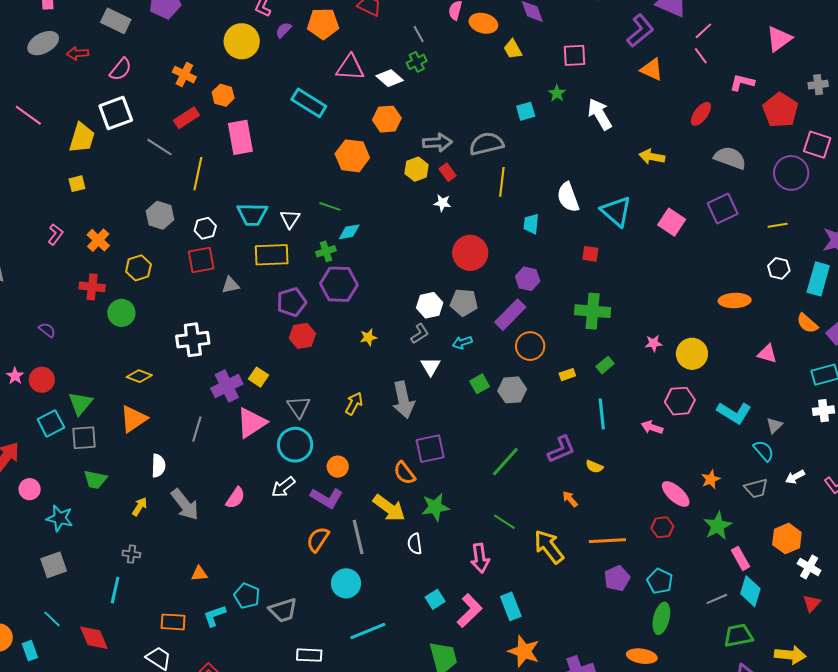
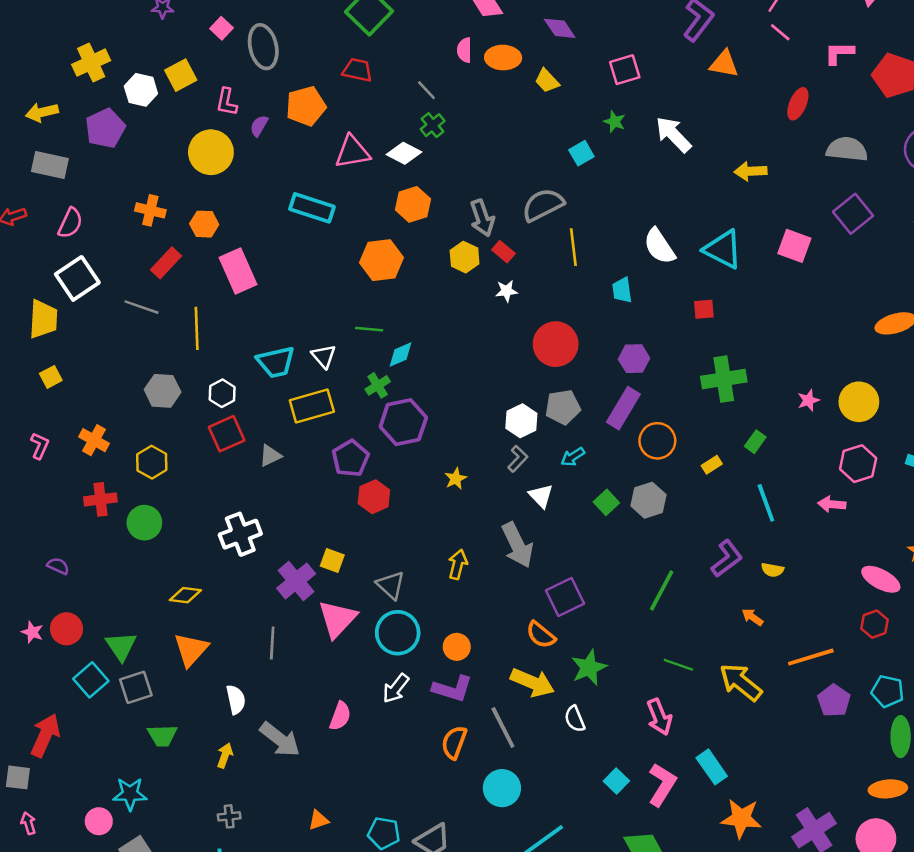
gray arrow: (437, 142) -> (482, 218), turned 88
pink circle: (30, 489) -> (99, 821), moved

